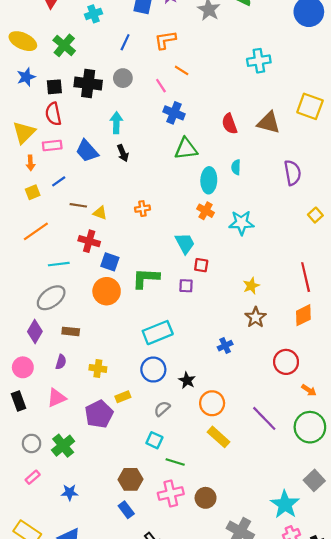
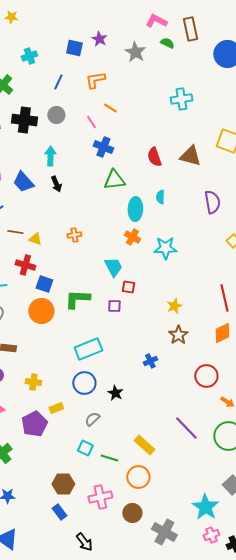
orange circle: (212, 403) -> (138, 477), moved
green line: (175, 462) -> (109, 458), moved
brown circle: (206, 498) -> (132, 513), moved

